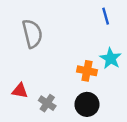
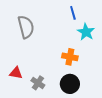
blue line: (106, 16) -> (73, 13), moved
cyan star: (111, 58) -> (86, 32), moved

